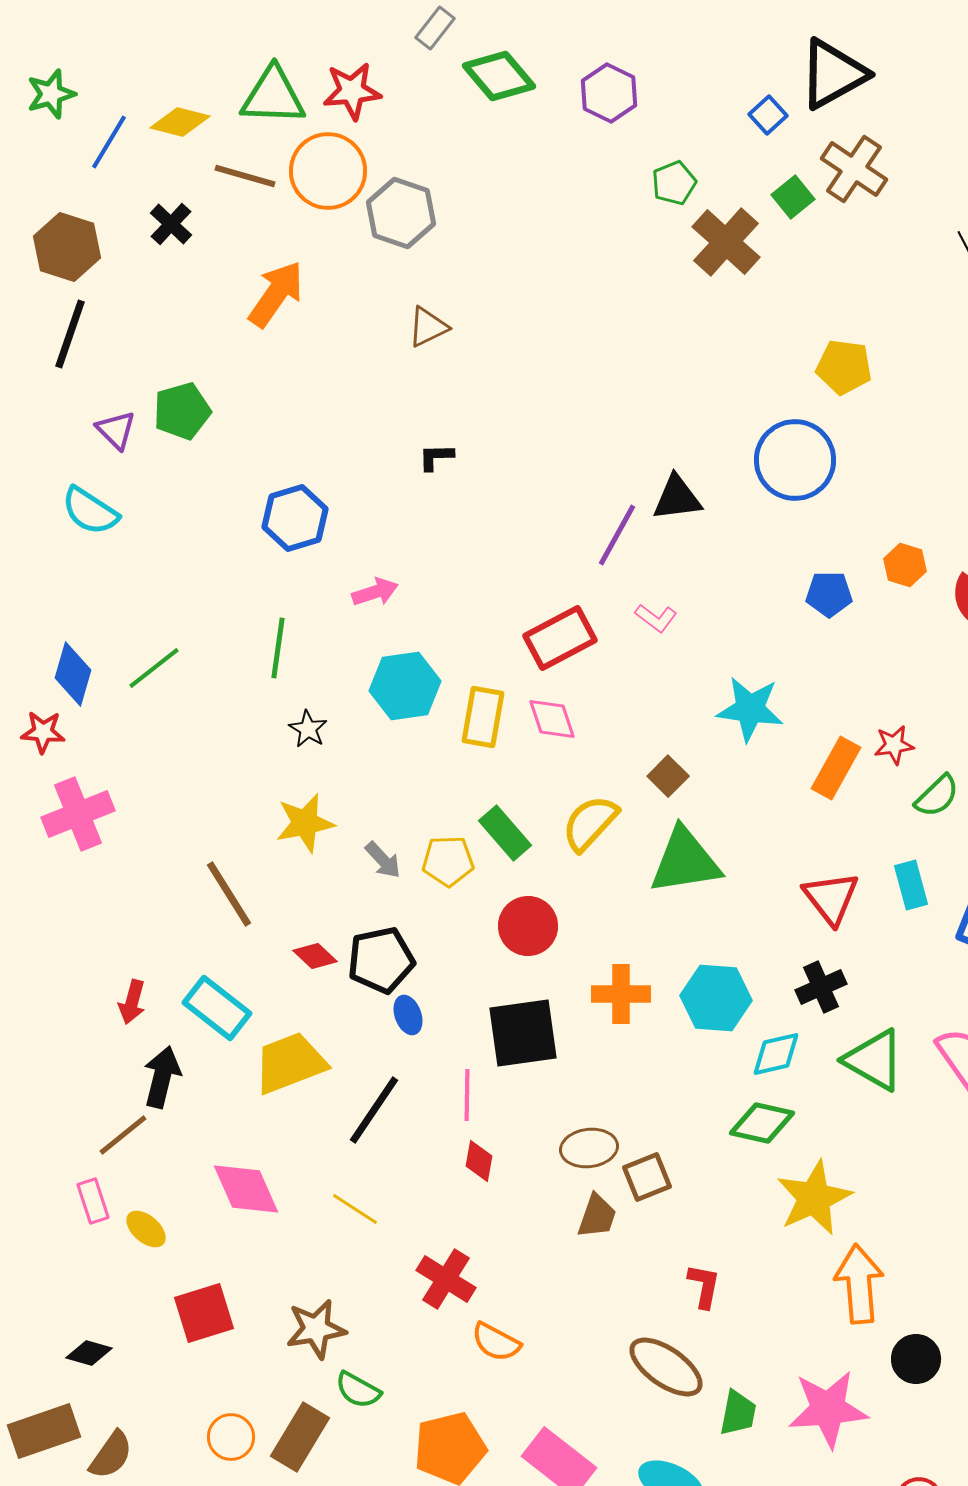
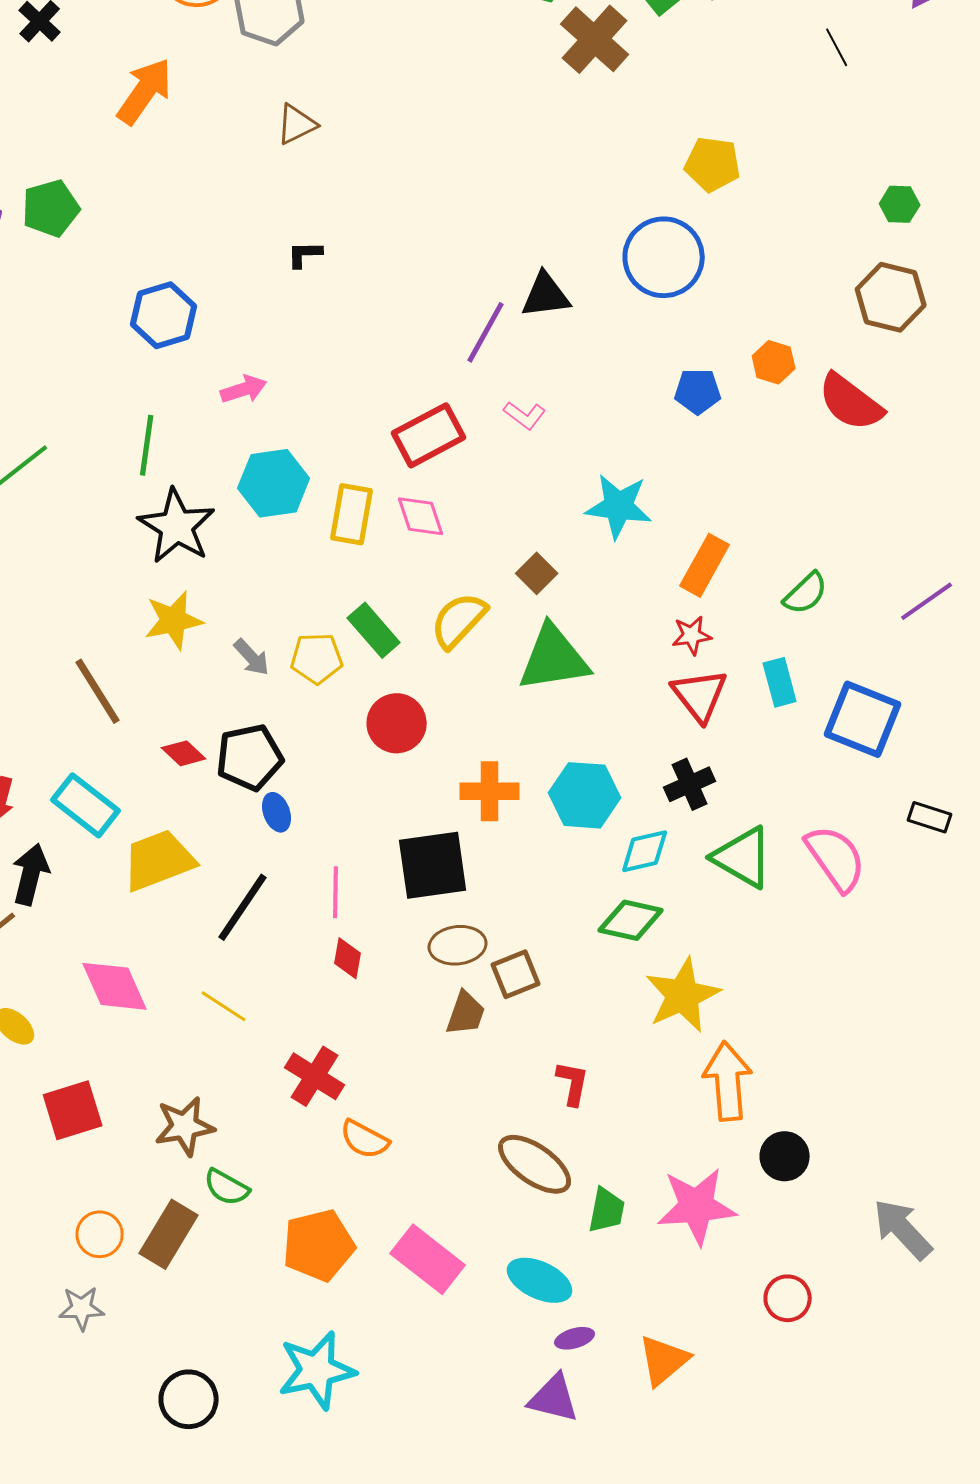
black star: (308, 729) -> (177, 526), size x2.0
red star: (894, 745) -> (692, 635), moved
black square: (523, 1033) -> (433, 865), moved

